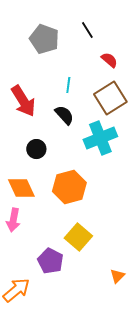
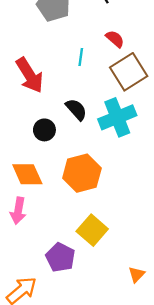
red semicircle: (109, 60) -> (115, 39), moved
black semicircle: (64, 115) -> (76, 109), moved

